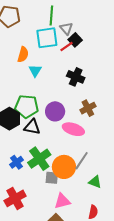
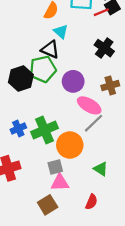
cyan triangle: (35, 71) -> (61, 32), turned -32
green pentagon: (27, 106) -> (43, 69), turned -30
black triangle: (32, 127) -> (50, 50), moved
gray line: (82, 161) -> (93, 123), moved
gray square: (52, 178) -> (55, 167), moved, turned -32

